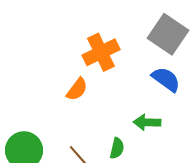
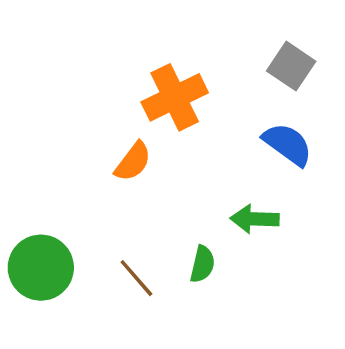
gray square: (168, 34) -> (291, 66), size x0.7

